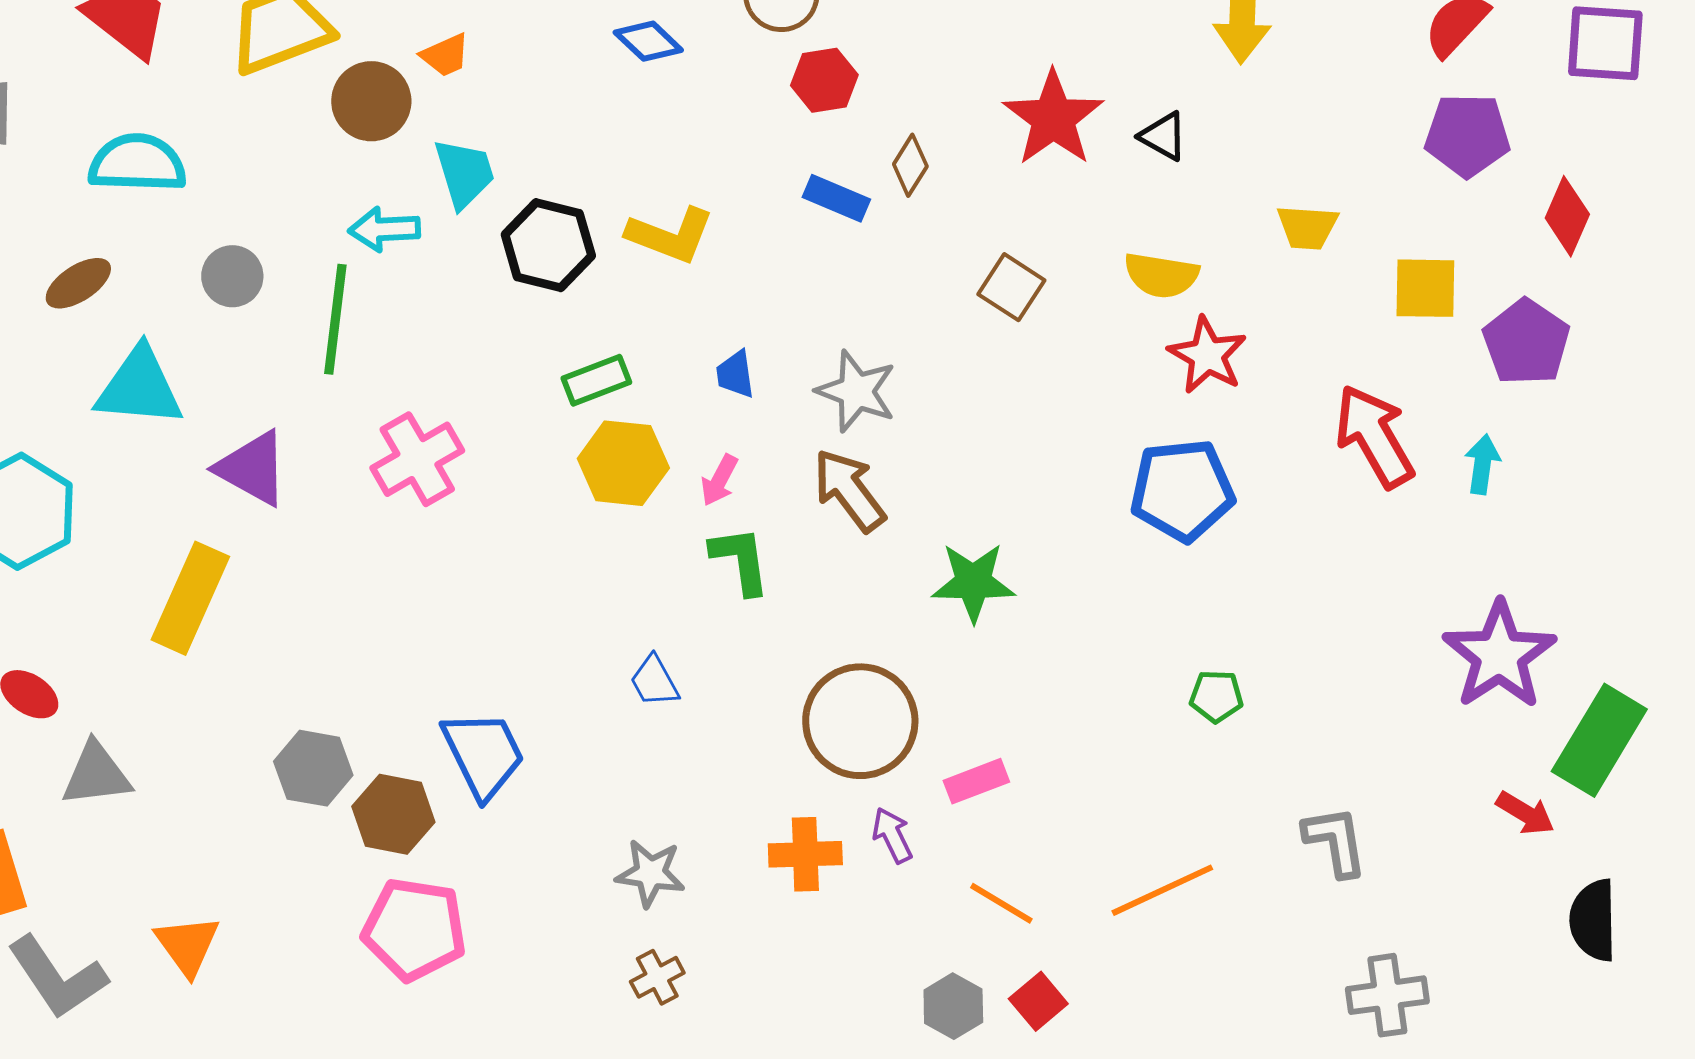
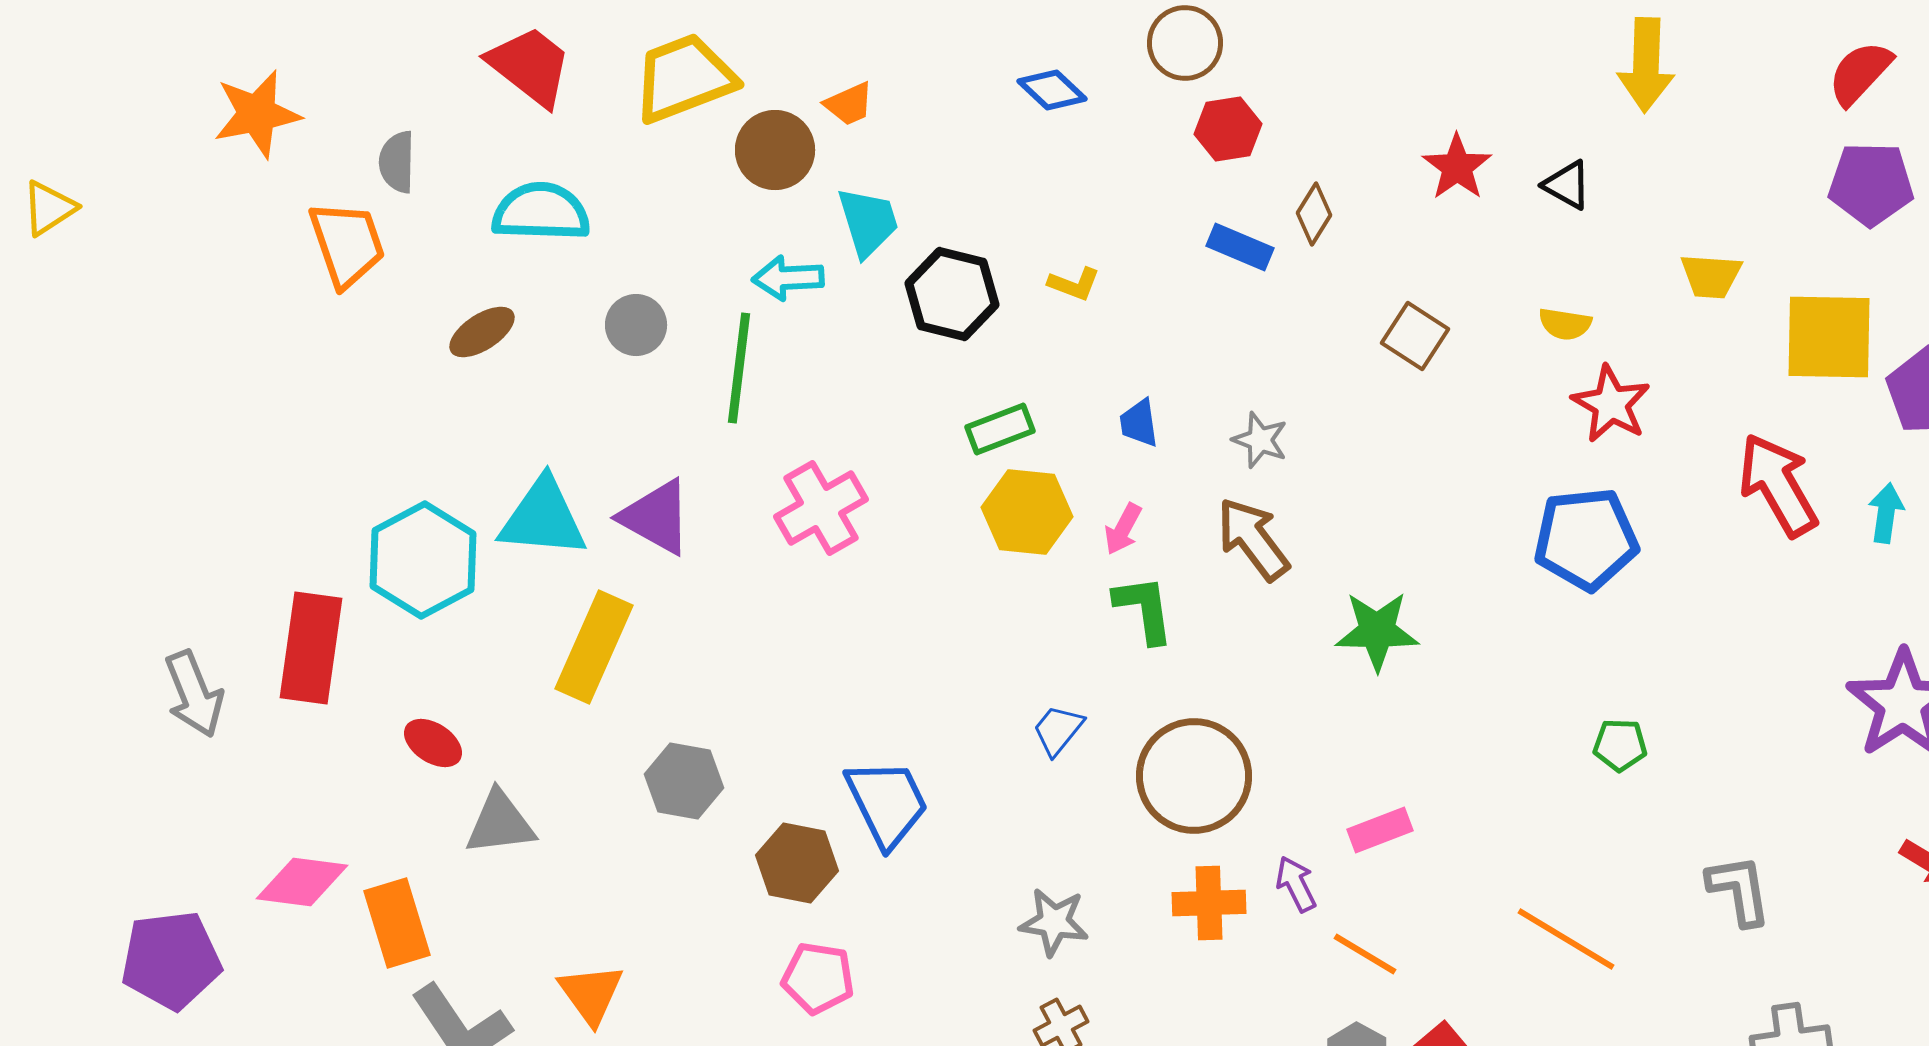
red star: (1053, 118) -> (1457, 167), size x0.7
yellow L-shape: (670, 235) -> (1074, 284), size x0.6
yellow semicircle: (1161, 275) -> (1565, 324), size x0.7
yellow square: (1425, 288) -> (1829, 337), size x1.4
cyan triangle: (139, 387) -> (543, 518), moved
gray star: (856, 391) -> (1260, 440), size x0.7
blue trapezoid: (654, 681) -> (1058, 730), turned 68
brown circle: (860, 721) -> (1194, 776), moved
gray hexagon: (313, 768) -> (684, 781), moved
orange line: (1162, 890) -> (1566, 939), turned 56
orange line: (1001, 903) -> (1365, 954), moved
pink pentagon: (414, 929) -> (818, 978), size x0.7

